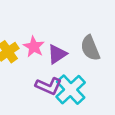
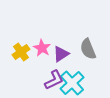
purple L-shape: (49, 86) -> (54, 80), turned -50

